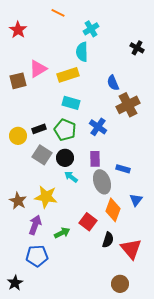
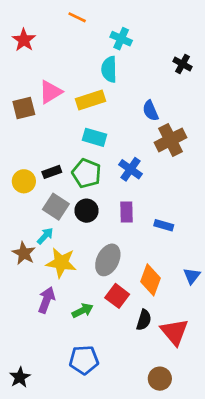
cyan cross: (91, 29) -> (121, 39), turned -35
cyan arrow: (71, 177) -> (45, 236), moved, turned 96
gray ellipse: (102, 182) -> (108, 260), moved, turned 45
blue triangle: (136, 200) -> (192, 276), moved
brown star: (18, 201) -> (24, 253), moved
blue pentagon: (37, 256) -> (84, 360), moved

